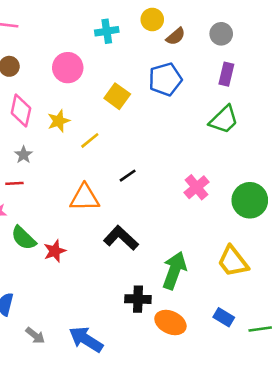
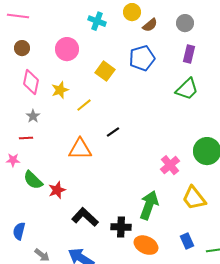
cyan cross: (107, 31) -> (97, 21), turned 30
pink cross: (196, 187) -> (170, 165), moved
black L-shape: (121, 238) -> (85, 217), moved
blue rectangle: (224, 317) -> (187, 241), turned 35

